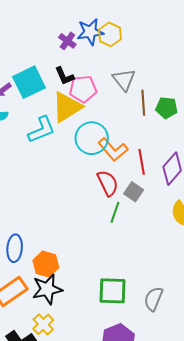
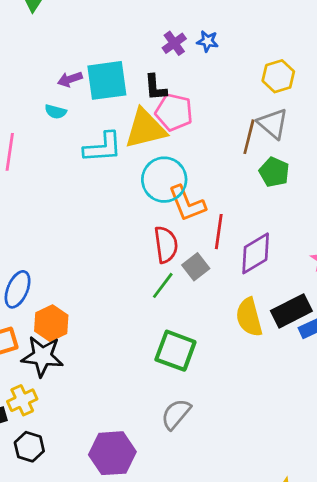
blue star: (90, 32) -> (208, 41), size x0.6
yellow hexagon: (110, 34) -> (278, 76), moved
gray triangle: (124, 80) -> (273, 124), moved, turned -30
brown line: (143, 103) -> (249, 137), moved
green square: (113, 291) -> (175, 351), moved

